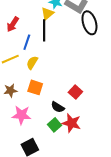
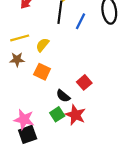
blue line: (27, 42) -> (81, 21), moved
brown star: (10, 91) -> (17, 59), moved
pink star: (21, 115) -> (24, 119), moved

